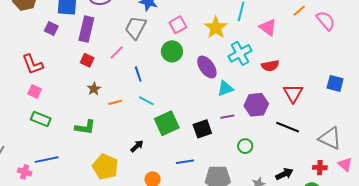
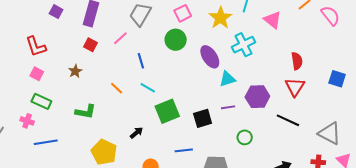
red semicircle: (270, 66) -> (297, 61), moved, turned -90
brown star: (94, 89) -> (75, 71), moved
orange line: (115, 102) -> (117, 88), turned 56
pink cross: (25, 172) -> (27, 121), moved

